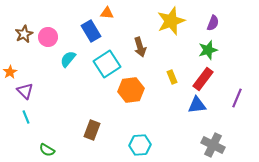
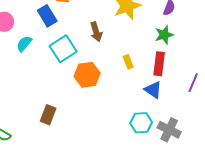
red rectangle: (203, 79) -> (159, 64), turned -30
blue triangle: (197, 105) -> (153, 90), turned 42
cyan hexagon: (140, 145) -> (141, 123), moved

